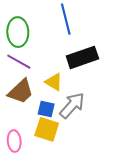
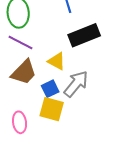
blue square: (46, 109) -> (50, 89), turned -36

